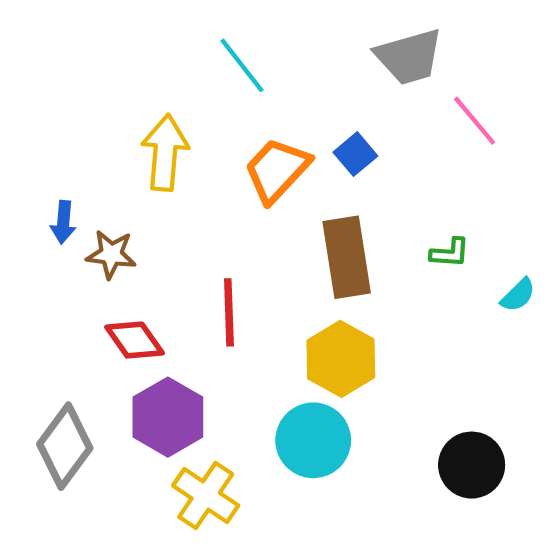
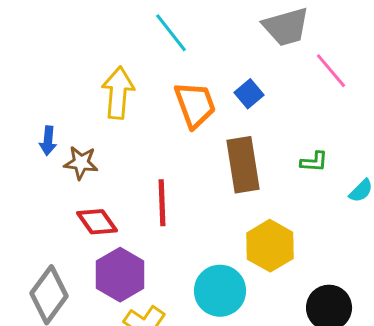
orange trapezoid: (277, 170) -> (195, 105), turned 117
yellow hexagon: (341, 359) -> (270, 246), moved

